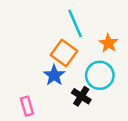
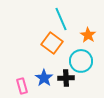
blue star: (54, 75) -> (44, 78), moved
black cross: (81, 96) -> (66, 78), turned -35

